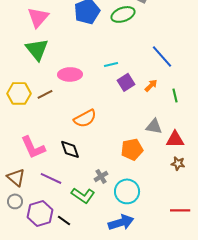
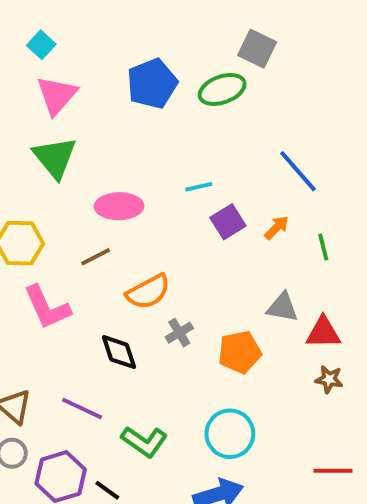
brown line: (45, 94) -> (96, 257), moved
pink L-shape: (33, 147) -> (47, 307), moved
gray cross: (101, 176) -> (179, 333), moved

